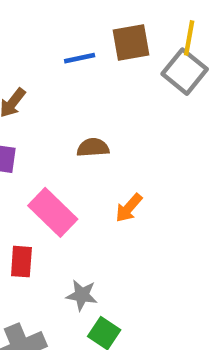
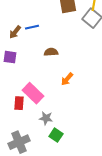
blue line: (80, 58) -> (32, 27), moved
pink rectangle: (53, 212) -> (33, 93), moved

